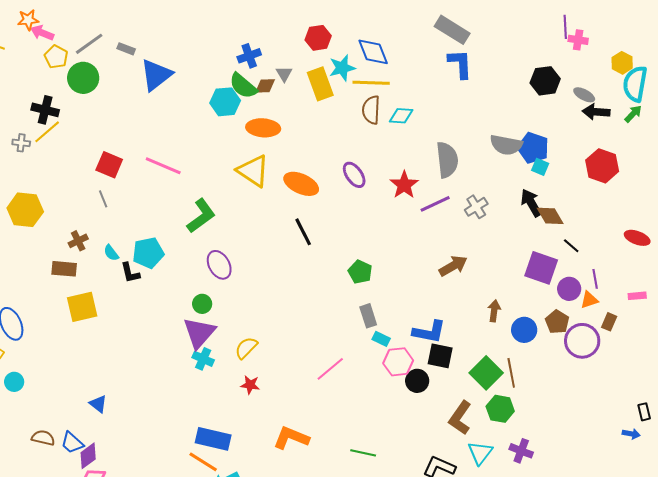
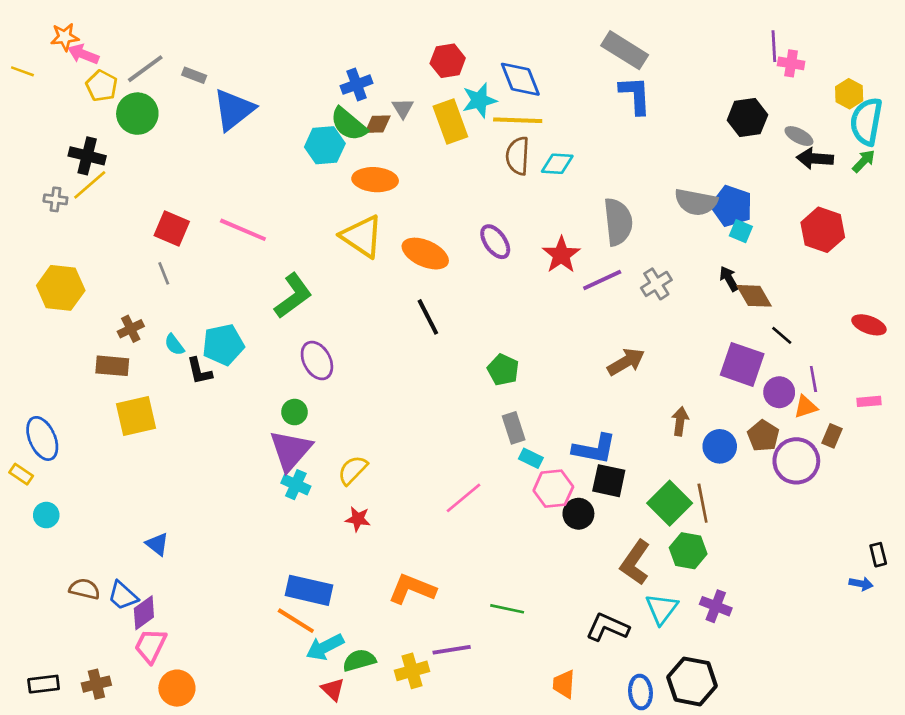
black arrow: (531, 203) -> (729, 279), size x0.7

